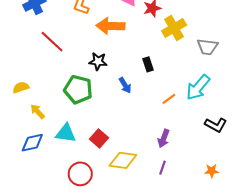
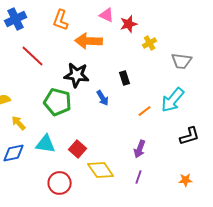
yellow cross: (174, 28) -> (150, 43), size x0.6
black star: (98, 61) -> (77, 75), size x1.4
black L-shape: (216, 125) -> (190, 136), turned -45
yellow diamond: (123, 160) -> (101, 170), turned 48

